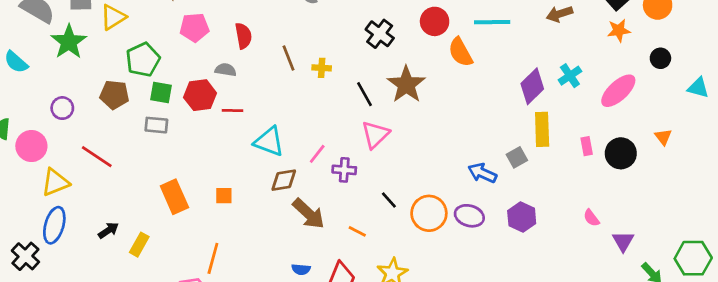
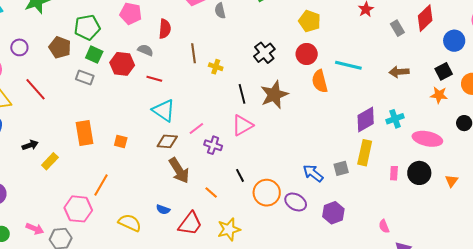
pink ellipse: (618, 91) -> (427, 139), turned 40
red line: (232, 111) -> (154, 79), moved
black circle: (621, 153) -> (419, 173), moved

